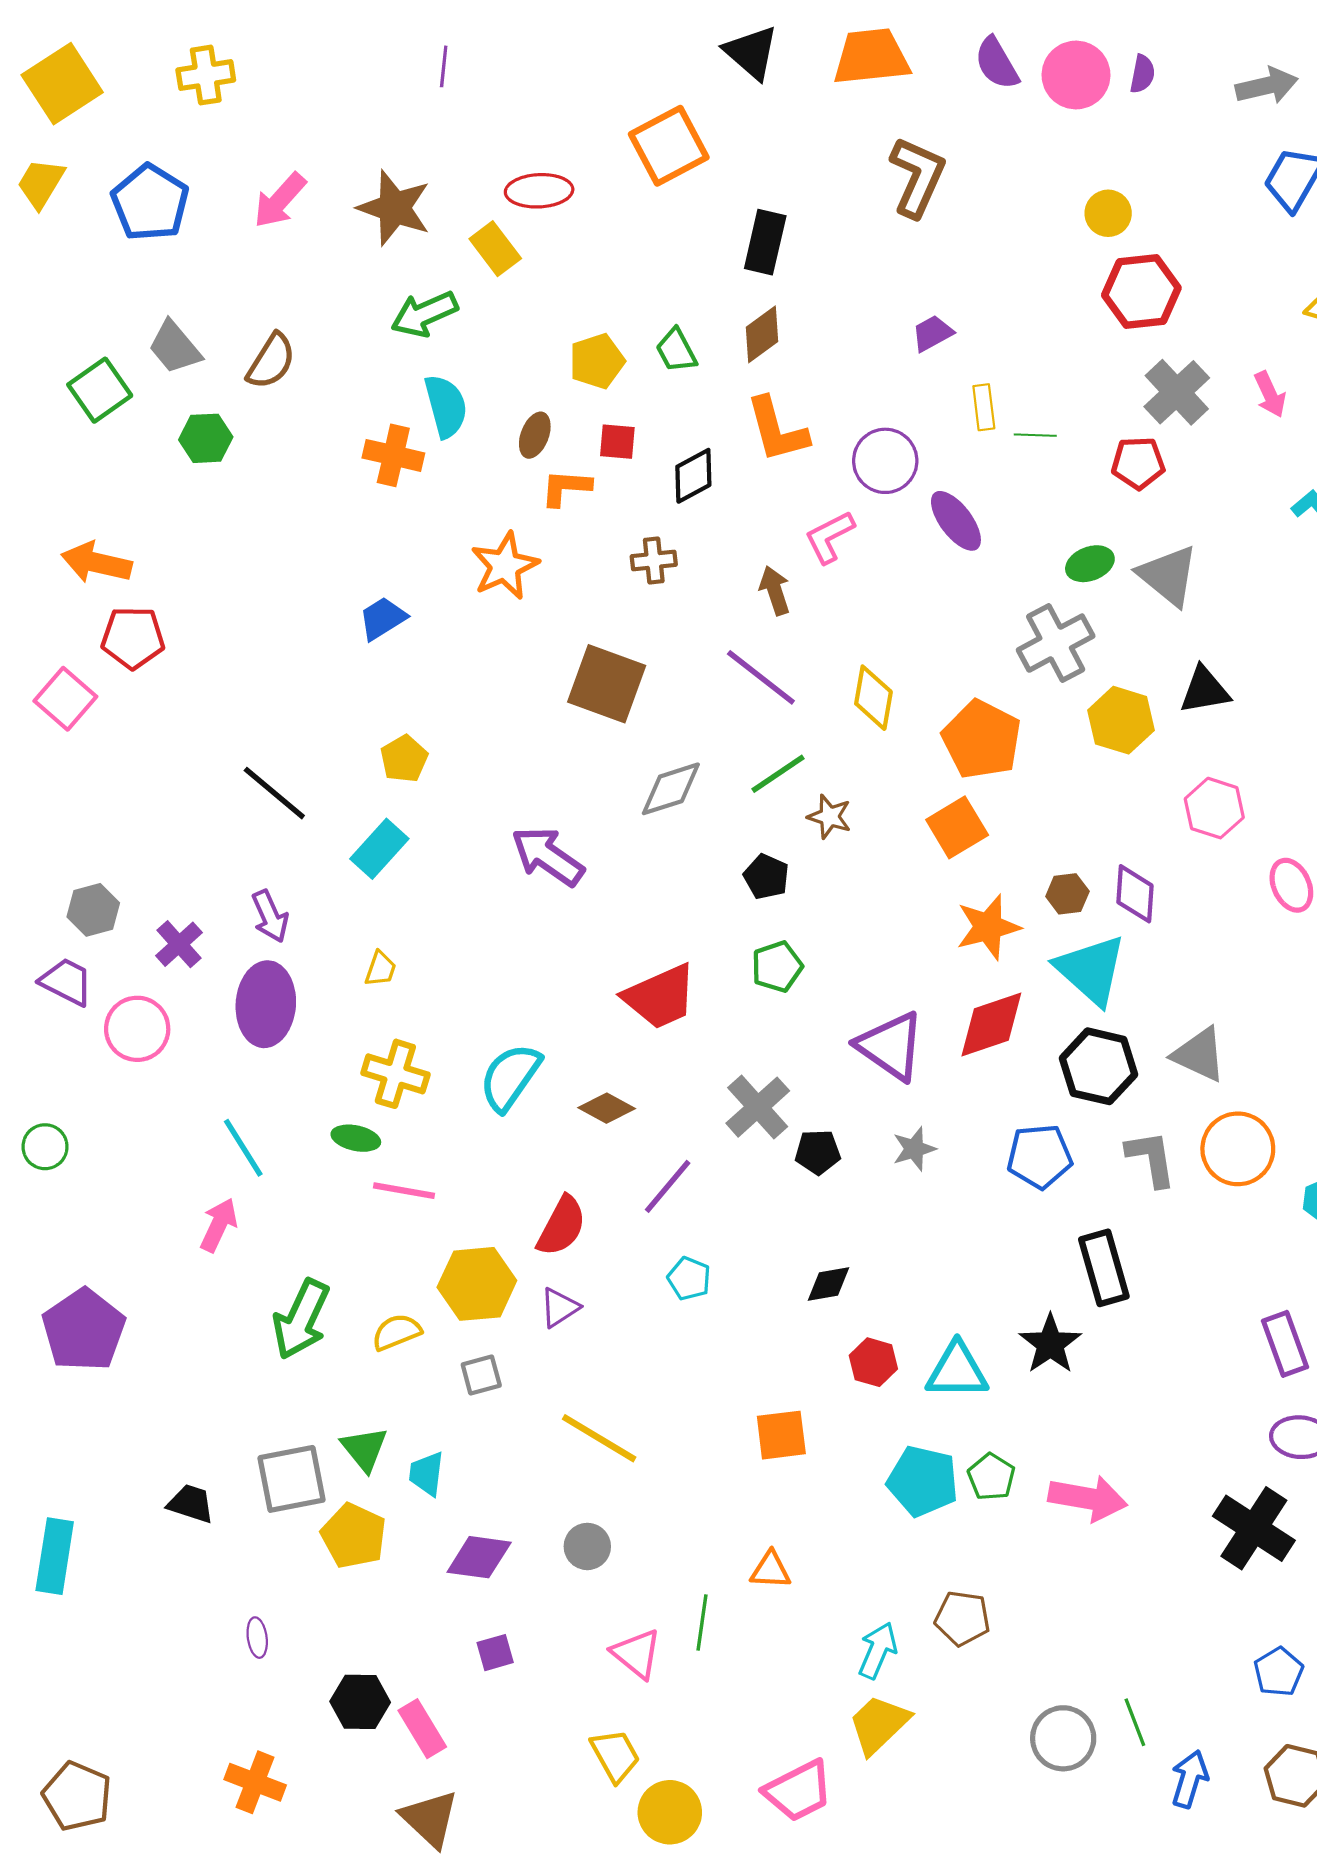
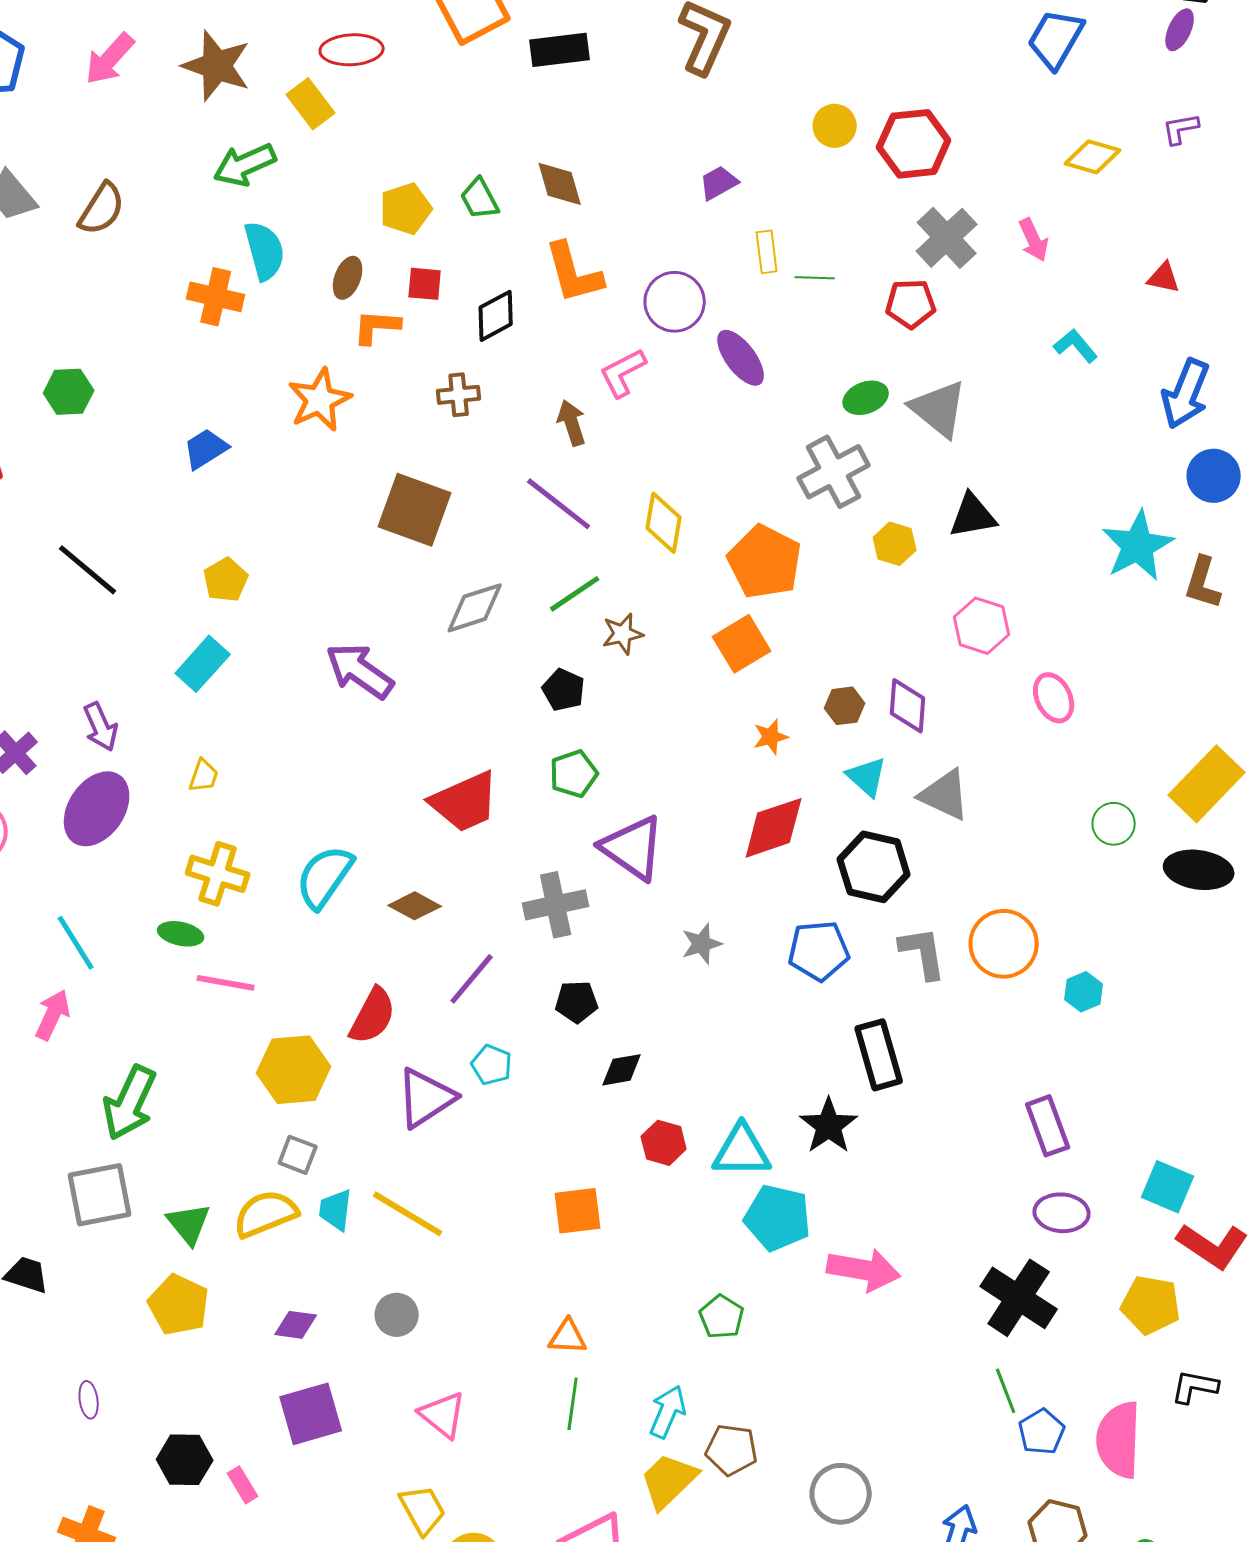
yellow circle: (1108, 213) -> (835, 126), moved
black rectangle: (765, 242) -> (560, 50), moved, turned 70
brown diamond: (762, 334) -> (560, 184), turned -70
green hexagon: (206, 438) -> (69, 392), moved
yellow hexagon: (1121, 720) -> (895, 544), size x0.7
black line: (274, 793) -> (88, 570), moved
brown star: (830, 817) -> (623, 634), turned -30
orange star: (988, 927) -> (771, 737), size x0.6
cyan triangle: (1091, 970) -> (867, 777), size x0.6
purple ellipse: (266, 1004) -> (97, 809), turned 30
purple triangle: (891, 1046) -> (633, 848), moved
gray triangle: (1199, 1055) -> (945, 795), moved
gray cross: (758, 1107) -> (556, 905), turned 30
black pentagon: (818, 1152) -> (577, 1002), moved
purple triangle: (559, 1307) -> (426, 1098), moved, size x1.6
yellow semicircle: (397, 1332) -> (266, 1214), moved, size x1.4
gray square: (481, 1375) -> (298, 1155), turned 36
cyan trapezoid: (427, 1474) -> (336, 1210), moved
green pentagon: (991, 1477) -> (722, 1317), moved
gray square: (292, 1479) -> (100, 1195), moved
cyan pentagon: (923, 1481) -> (778, 1218), moved
purple diamond: (479, 1557) -> (296, 1325), size x0.7
brown pentagon: (962, 1618) -> (732, 1450), moved
green line: (702, 1623) -> (573, 1404), moved
purple square: (495, 1653) -> (311, 1414), size x1.8
green line: (1135, 1722) -> (1006, 1391), moved
pink rectangle: (422, 1729) -> (243, 1485), size x0.7

